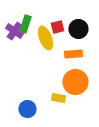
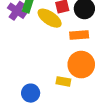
yellow ellipse: (45, 38) -> (50, 18), turned -35

